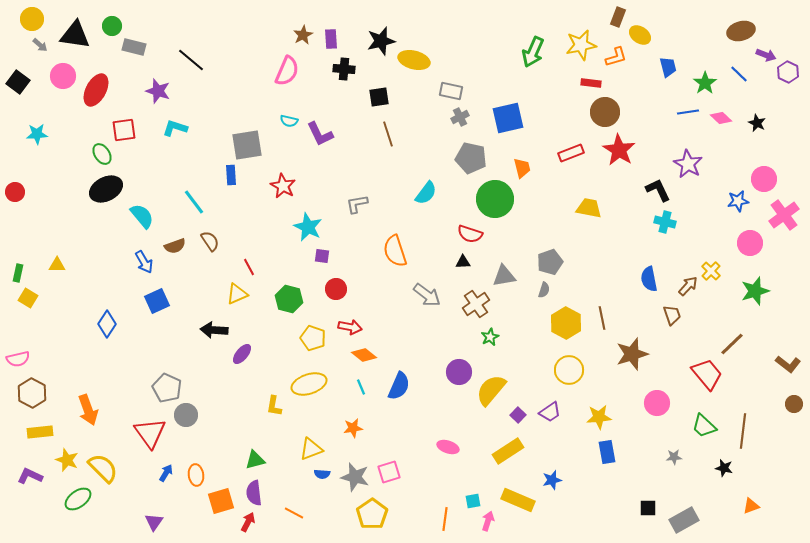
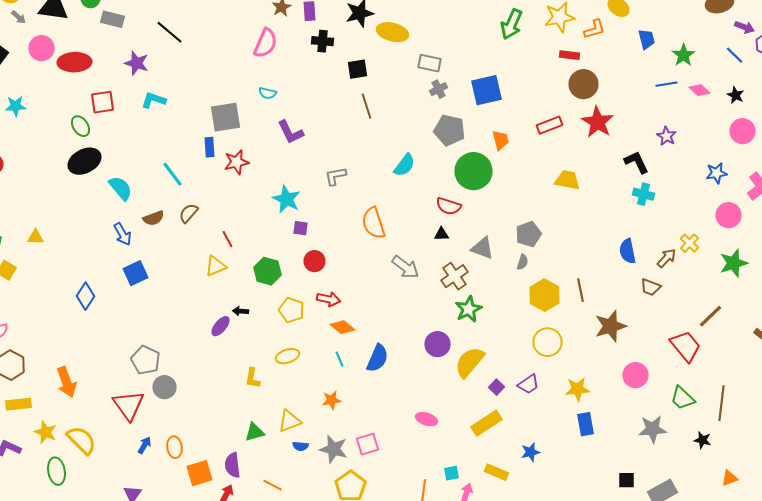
blue line: (739, 74) -> (734, 55), moved
red ellipse: (96, 90) -> (74, 62), turned 60
purple L-shape: (320, 134) -> (290, 132), moved
purple star: (688, 164) -> (666, 136), size x0.7
pink circle: (764, 179) -> (742, 131), moved
red star: (283, 186) -> (236, 162), moved, turned 30
brown semicircle: (210, 241) -> (188, 213), turned -105
gray triangle: (504, 276) -> (482, 248), turned 30
brown trapezoid: (672, 315) -> (650, 287), turned 130
black arrow: (214, 330) -> (240, 311), moved, size x0.6
green star: (490, 337) -> (468, 309), size x1.5
yellow ellipse: (309, 384) -> (288, 356), size x0.7
gray star: (674, 457) -> (652, 429), size x1.8
green triangle: (255, 460) -> (254, 432), moved
green ellipse: (78, 499) -> (56, 471), turned -64
yellow rectangle: (518, 500) -> (496, 472), size x0.7

